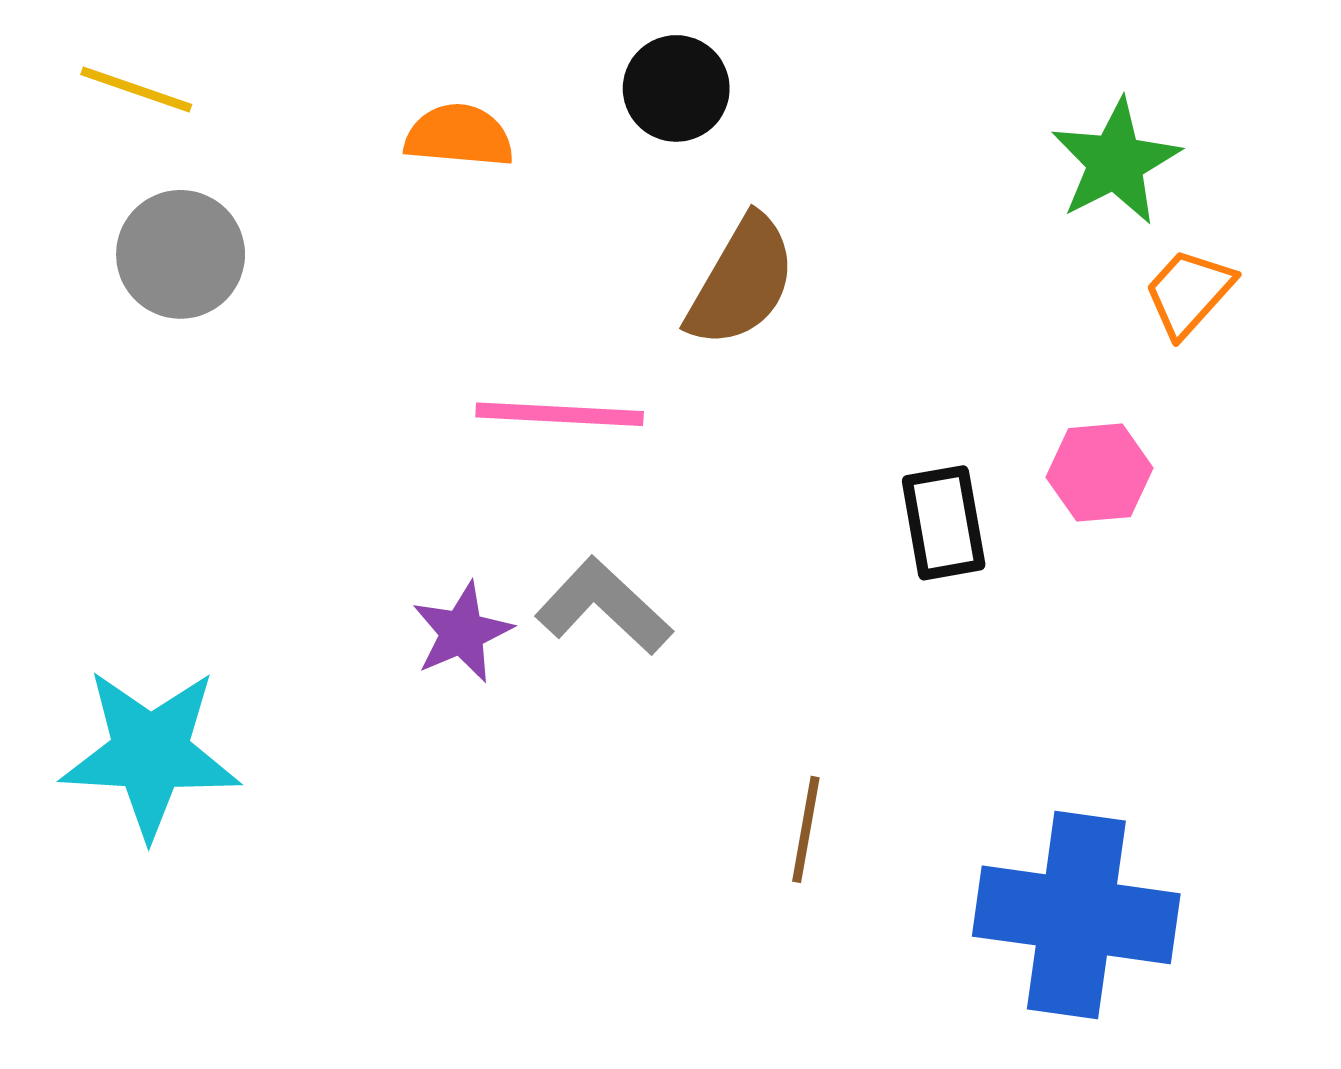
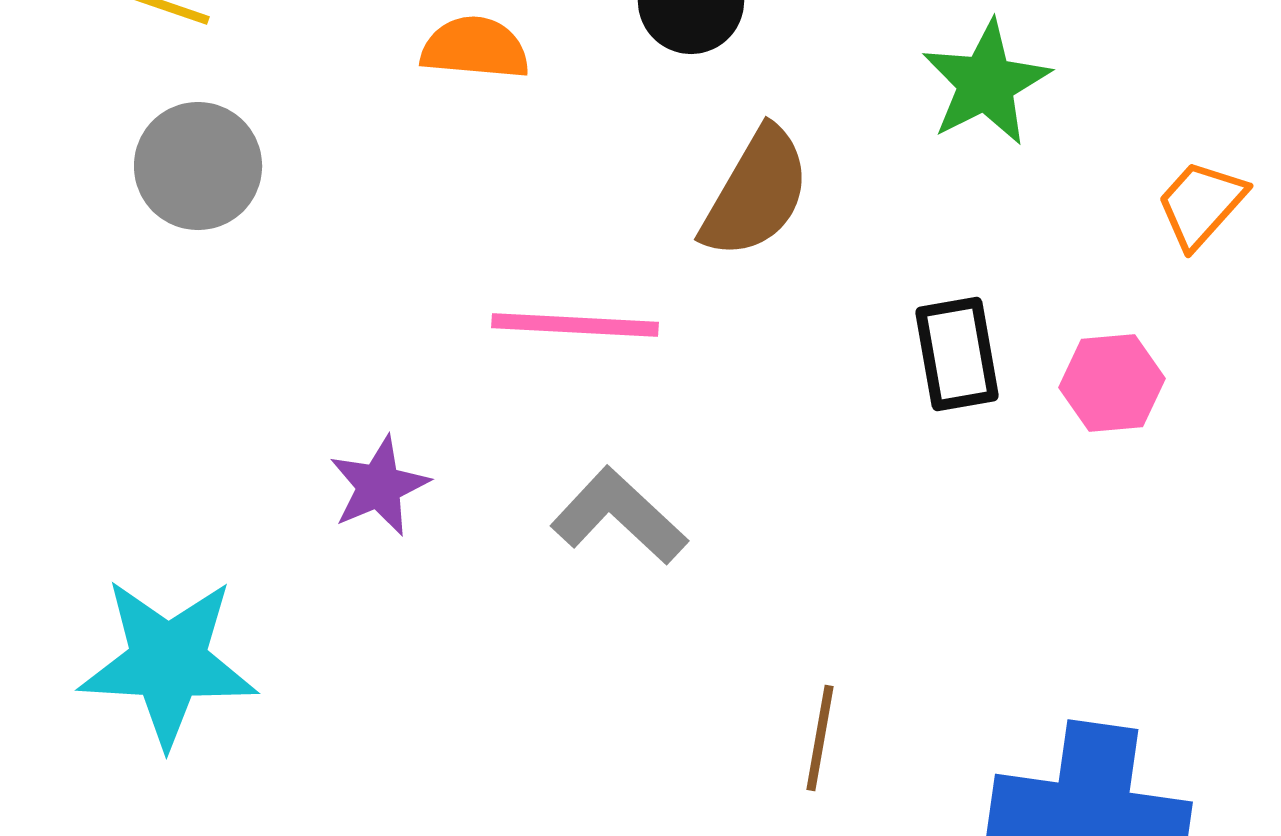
green star: (1116, 162) -> (986, 83), moved
black rectangle: (944, 523) -> (957, 354), moved
purple star: (462, 632) -> (379, 486), moved

